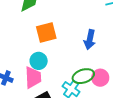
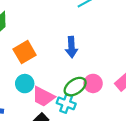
pink trapezoid: (33, 77) -> (43, 97), moved, turned 135

